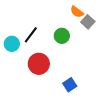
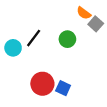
red circle: (39, 64) -> (42, 84), moved
blue square: (70, 85) -> (63, 88), moved, turned -32

